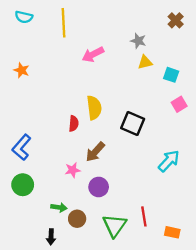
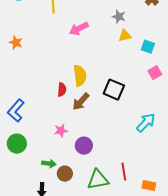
brown arrow: (95, 152) -> (81, 102), moved
green triangle: (114, 226) -> (98, 180), turned 45

